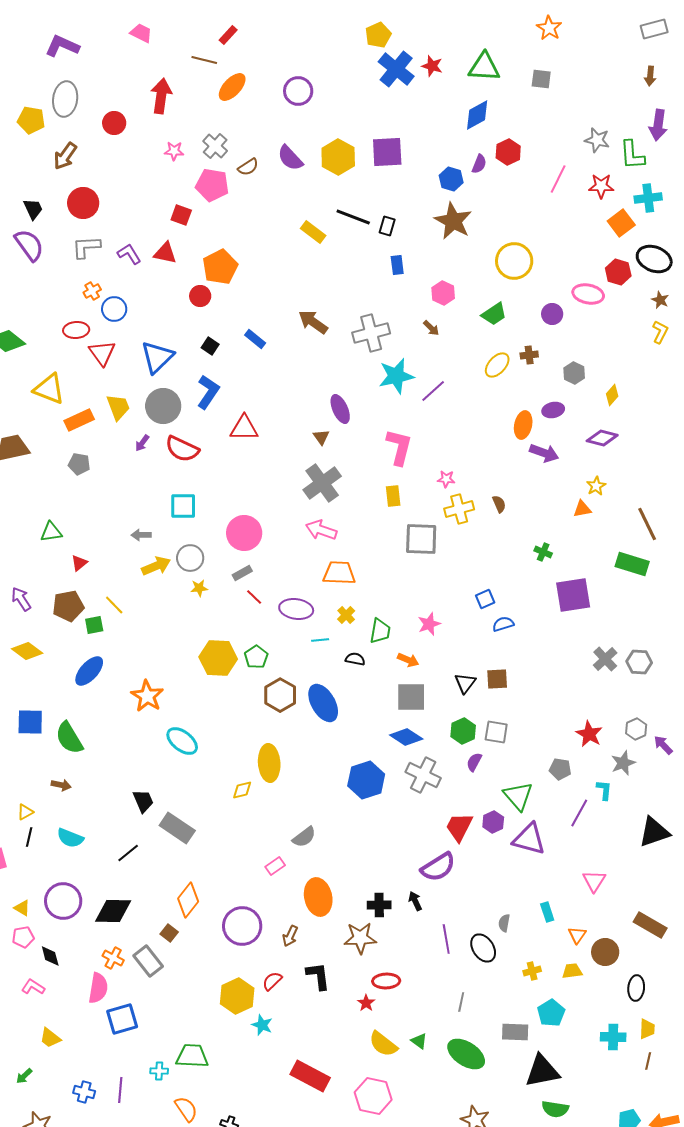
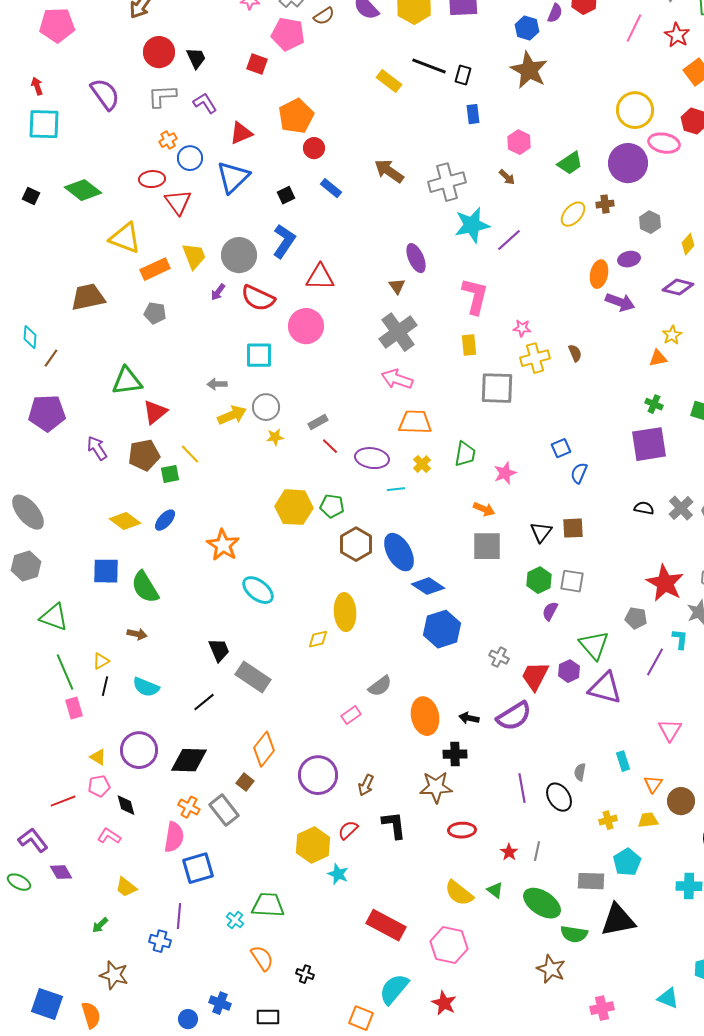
red star: (601, 186) -> (677, 35), turned 30
black trapezoid: (33, 209) -> (196, 58), moved
red triangle: (165, 253) -> (241, 133), moved, turned -35
yellow circle: (514, 261) -> (635, 110), moved
red circle: (200, 296) -> (314, 148), moved
purple circle: (552, 314) -> (628, 163), size x1.8
black square: (210, 346) -> (286, 195), turned 30
blue triangle: (157, 357) -> (233, 177), moved
green triangle: (51, 532) -> (127, 381), size x1.4
pink circle: (244, 533) -> (306, 326), moved
green cross: (543, 552) -> (654, 404), moved
red triangle: (79, 563) -> (155, 412), size x1.5
blue semicircle: (503, 624) -> (579, 473), turned -50
green trapezoid: (380, 631) -> (465, 454), moved
yellow diamond: (27, 651) -> (125, 521), moved
green pentagon: (256, 657) -> (332, 506), turned -30
black semicircle: (355, 659) -> (644, 508), moved
blue ellipse: (89, 671) -> (165, 520), size x0.7
red star: (589, 734) -> (665, 583), size x1.4
blue diamond: (406, 737) -> (428, 586), moved
gray cross: (423, 775) -> (499, 657), moved, size x0.6
orange ellipse: (318, 897) -> (425, 716), moved
black arrow: (415, 901) -> (469, 718), moved, turned -54
red star: (366, 1003) -> (509, 852), moved
cyan cross: (159, 1071) -> (235, 920), turned 36
purple line: (120, 1090) -> (179, 916), moved
green semicircle: (555, 1109) -> (574, 934), moved

